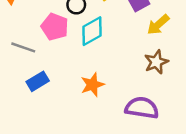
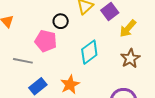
cyan diamond: (92, 31) -> (89, 52), moved
orange star: (92, 85) -> (70, 85), moved

